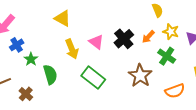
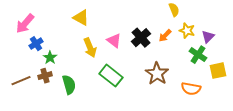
green cross: (167, 56) -> (198, 55), moved
green semicircle: (50, 75) -> (69, 85), moved
orange semicircle: (175, 91) -> (191, 89), turned 30
brown cross: (26, 94) -> (45, 76), moved, turned 32

